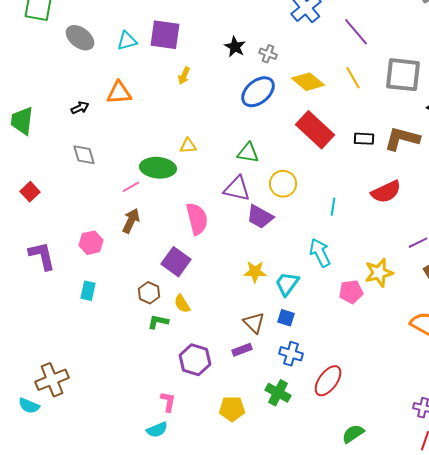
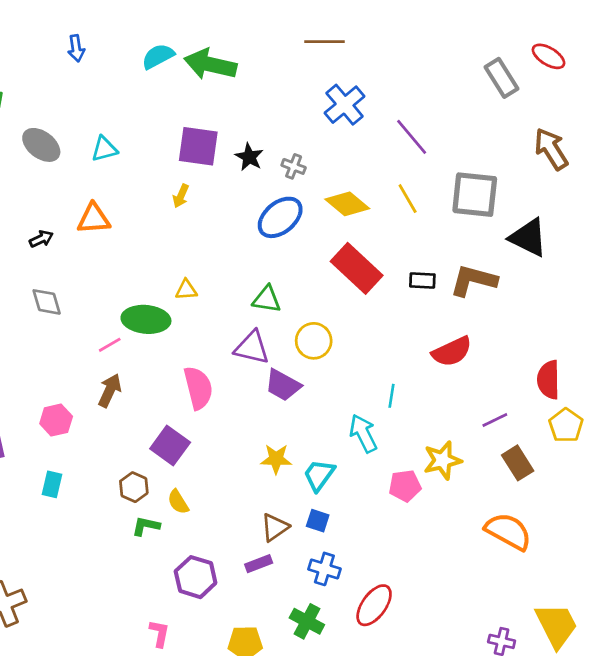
purple square: (165, 35) -> (198, 146), moved
cyan line: (333, 207) -> (392, 396), moved
brown triangle: (254, 323) -> (275, 527), turned 40

